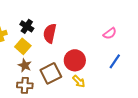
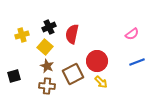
black cross: (27, 26) -> (49, 27), turned 32
blue line: (115, 61) -> (137, 62), turned 35

